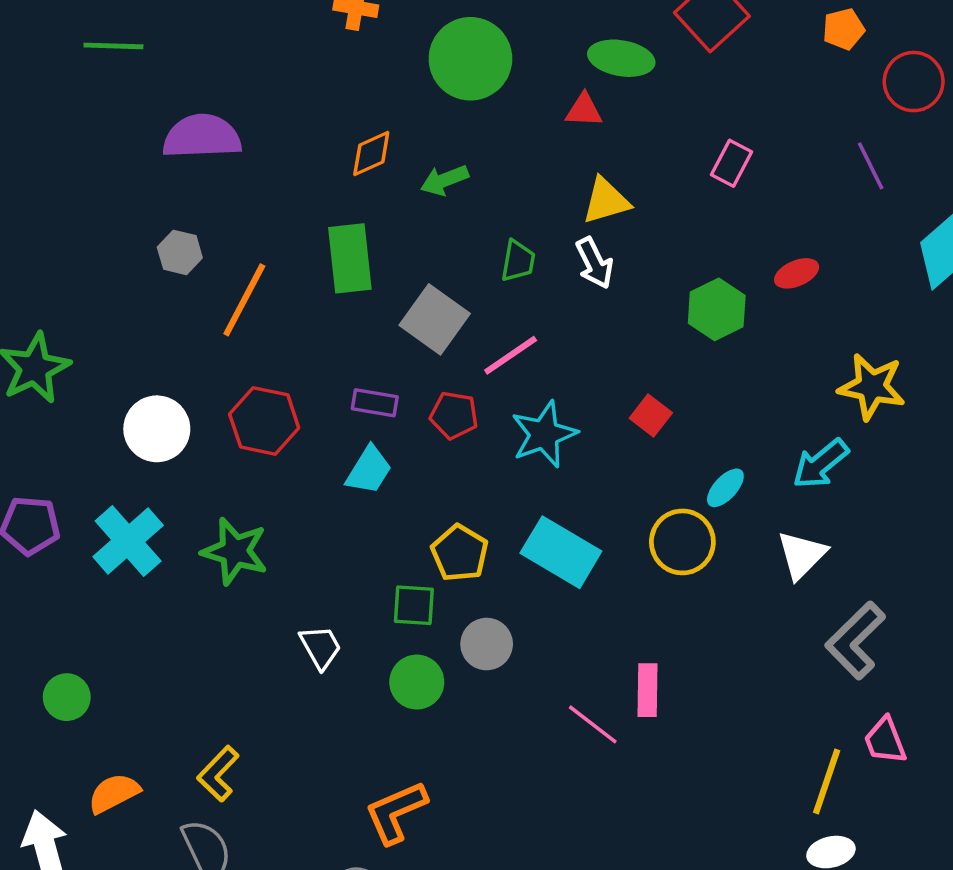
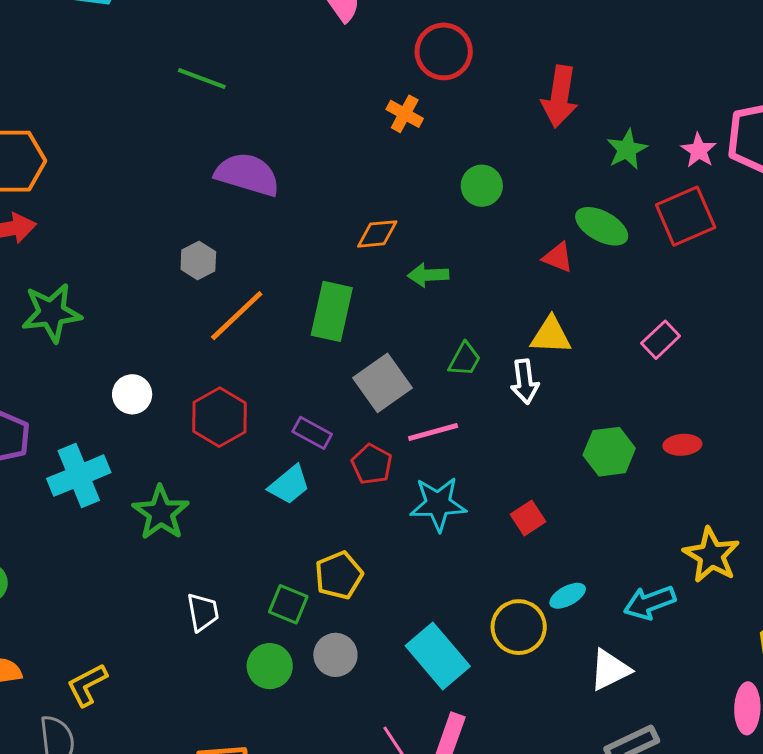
green circle: (470, 59) -> (482, 186), size x0.6
white circle: (157, 429) -> (132, 394), size x0.7
cyan rectangle: (561, 552) -> (438, 656), moved

